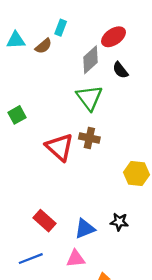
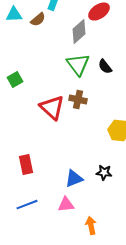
black semicircle: (120, 70) -> (105, 67), moved
red rectangle: (45, 221) -> (26, 165), moved, turned 36

